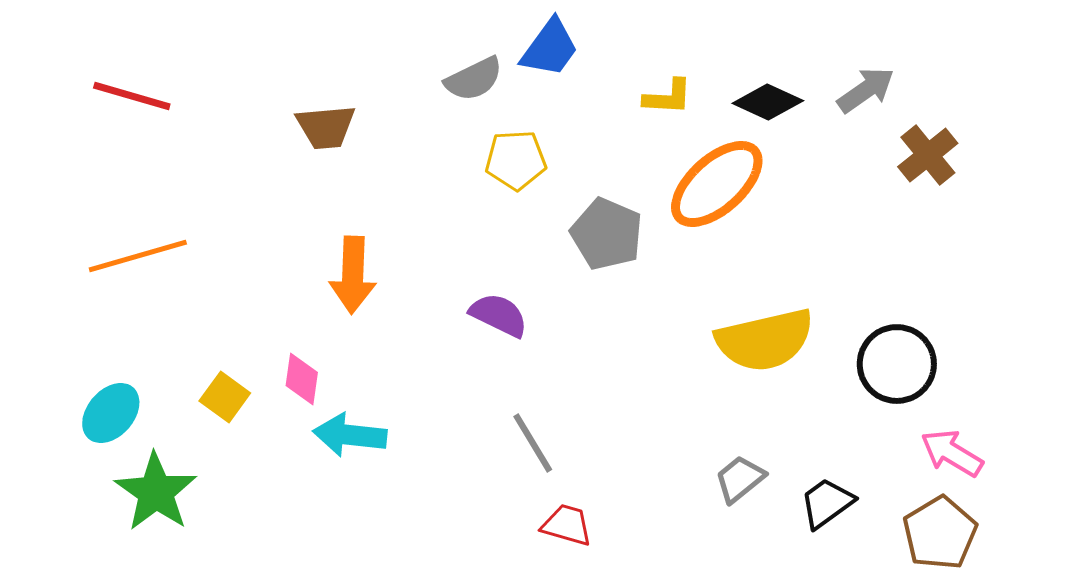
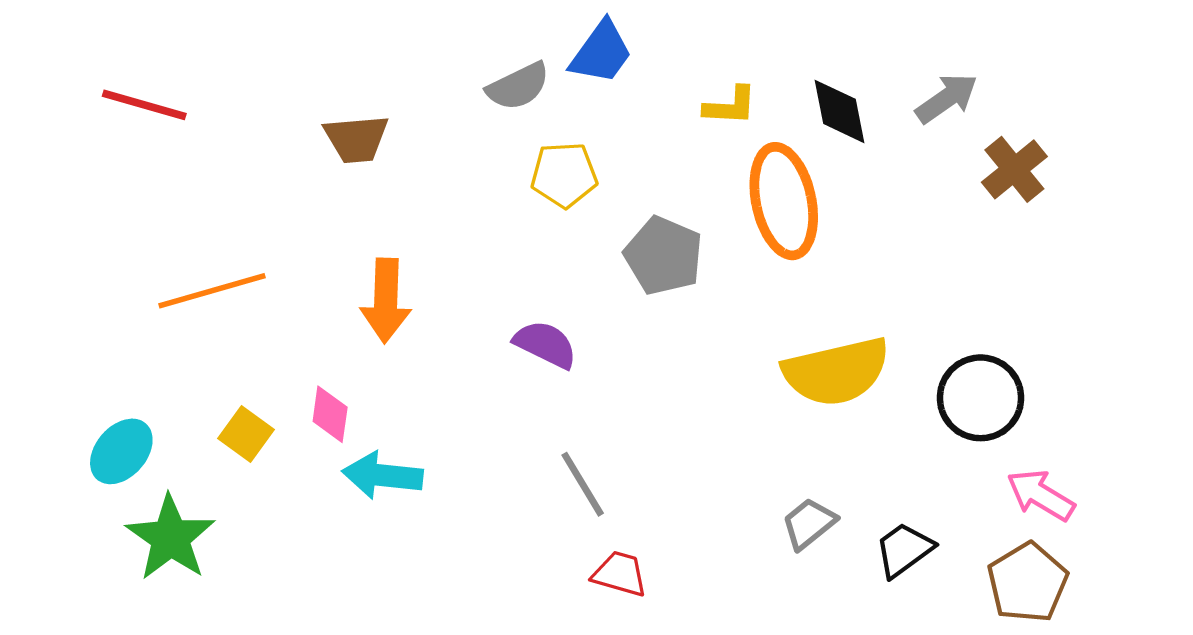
black diamond: (768, 102) -> (839, 111), turned 54
orange ellipse: (717, 184) -> (784, 201), turned -60
orange line: (138, 256) -> (212, 291), moved

